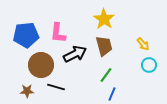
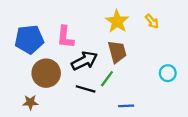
yellow arrow: (143, 44) -> (152, 21), moved
green line: (106, 75) -> (107, 79), moved
black line: (56, 87) -> (86, 89), moved
blue line: (112, 94) -> (126, 106), turned 64

